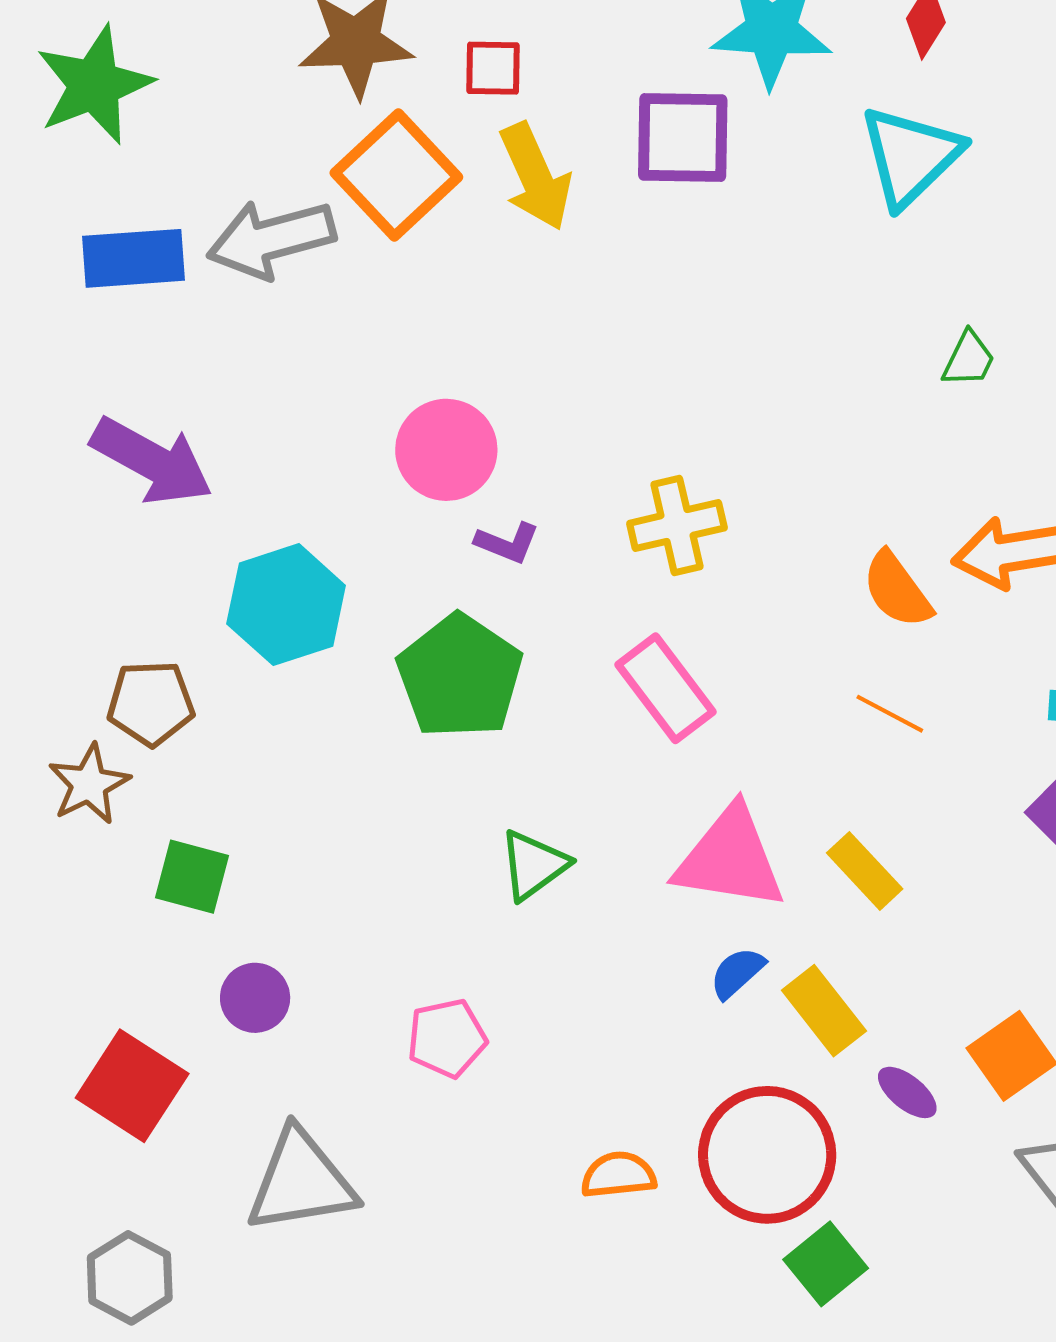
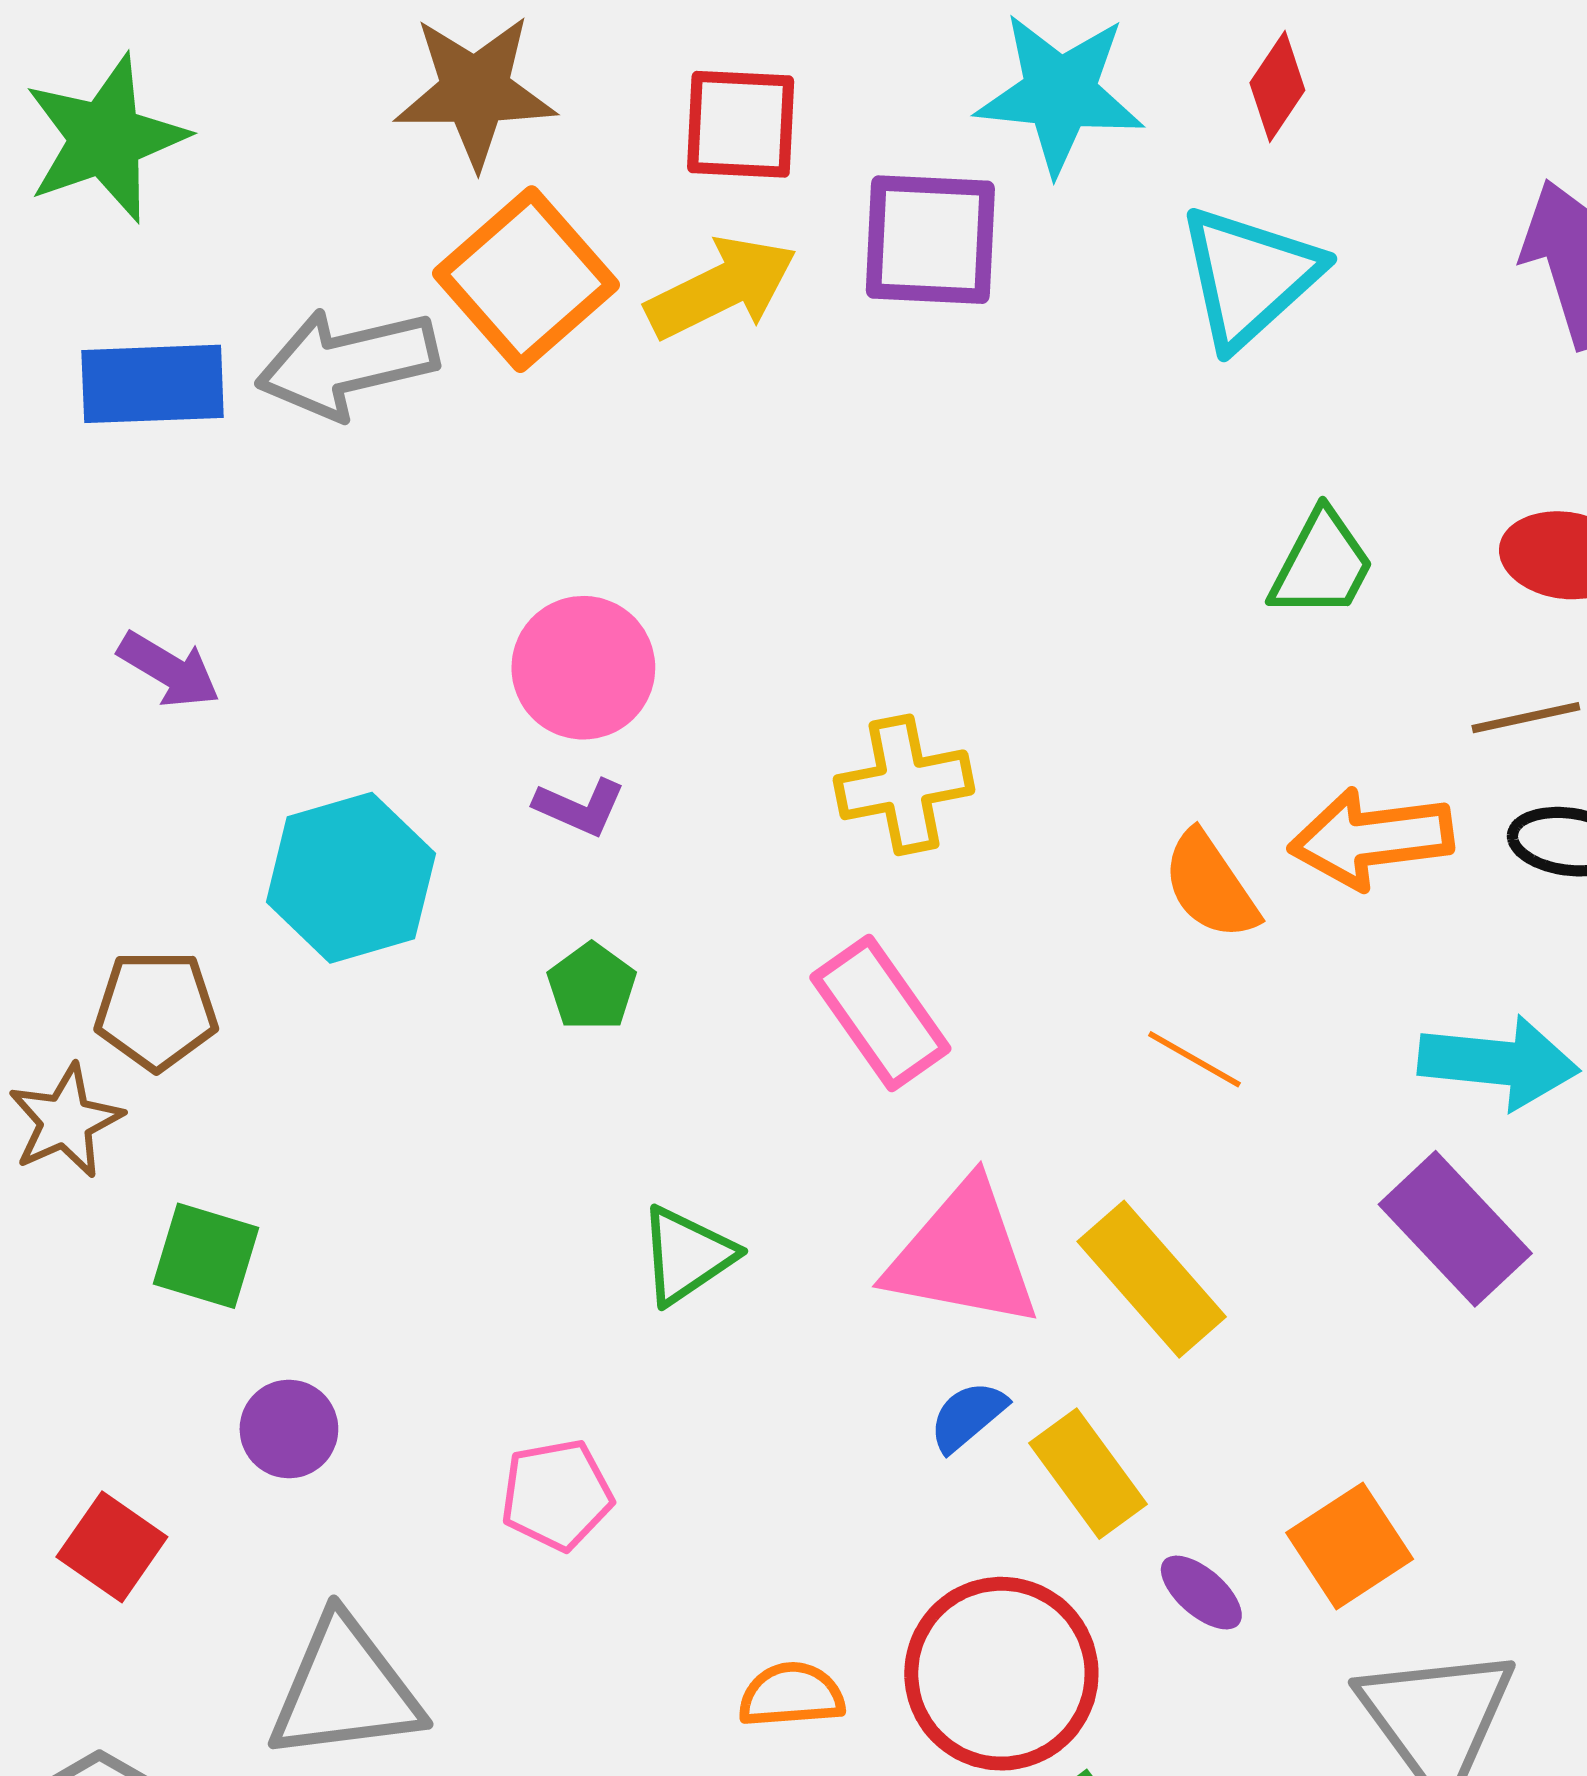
red square: (493, 68) -> (741, 124), moved, size x1.4
yellow arrow: (535, 177) -> (721, 288), turned -94
green trapezoid: (969, 359) -> (1322, 565), size x1.4
purple arrow: (152, 461) -> (169, 670), size x0.6
purple L-shape: (507, 543) -> (580, 807), moved
green pentagon: (460, 676) -> (592, 987), size x0.5
yellow rectangle: (865, 871) -> (1152, 1279), size x1.4
red square: (132, 1086) -> (112, 1547), size x0.7

